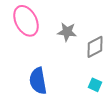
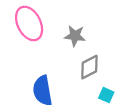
gray diamond: (95, 47) -> (89, 67), moved

